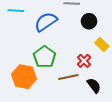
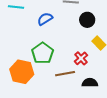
blue semicircle: (46, 22) -> (45, 19), size x0.7
black semicircle: (94, 86) -> (90, 83), turned -56

